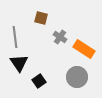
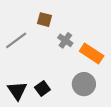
gray line: (15, 37) -> (16, 40), turned 60
black triangle: (19, 63) -> (17, 91), moved

